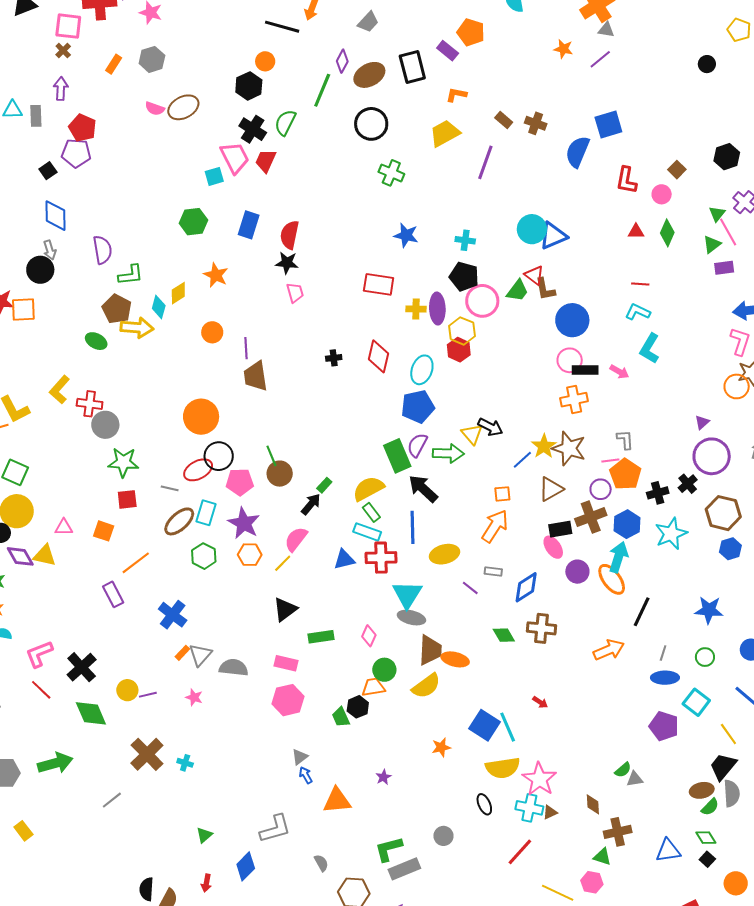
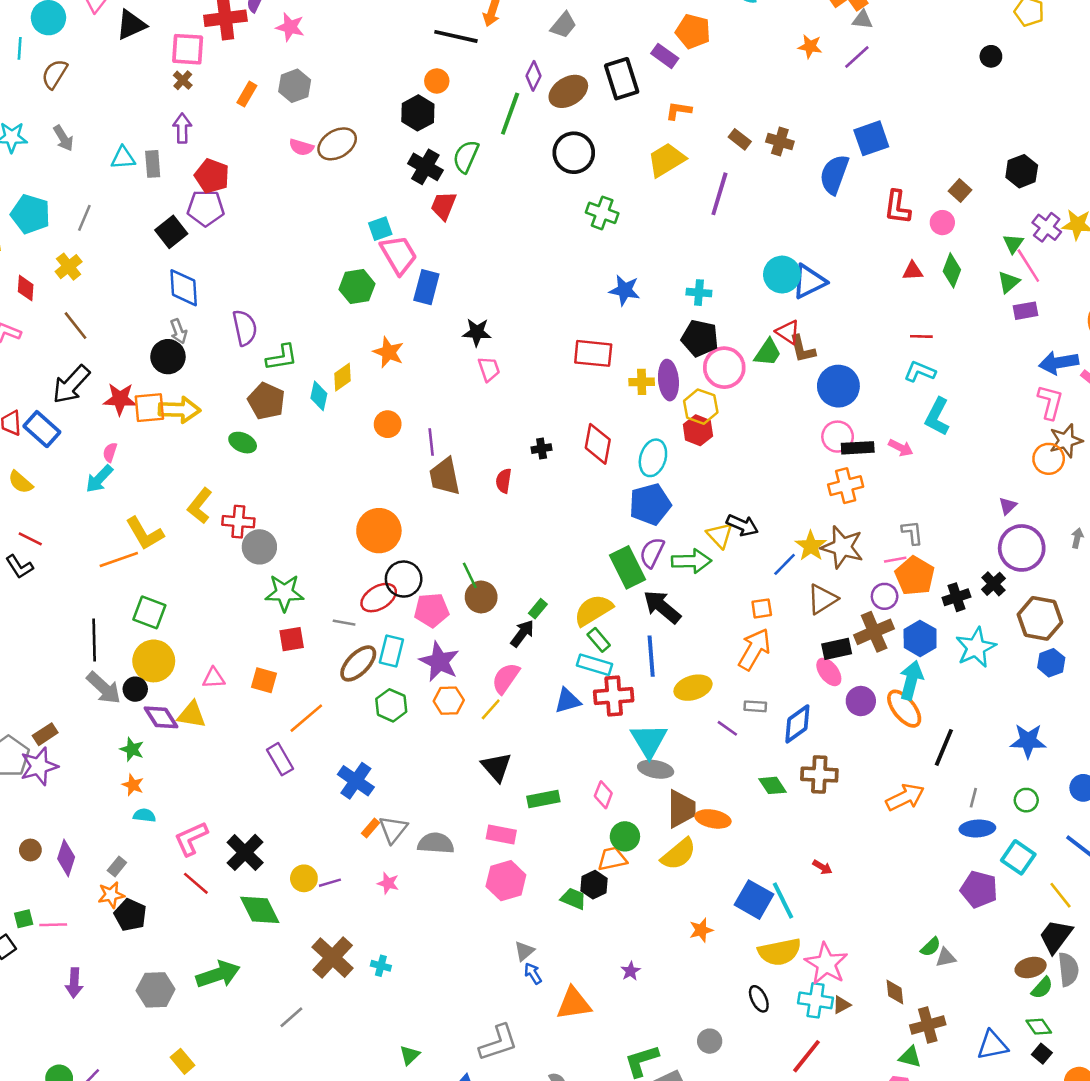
pink trapezoid: (235, 158) -> (399, 255), moved
black square: (48, 171) -> (171, 232), size x1.4
red semicircle: (290, 235) -> (504, 481), moved, size x0.7
yellow arrow: (137, 328) -> (179, 410), moved
black triangle: (285, 609) -> (497, 767), turned -32
green trapezoid: (341, 717) -> (573, 899), turned 140

